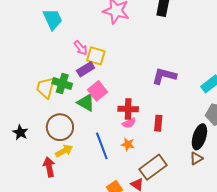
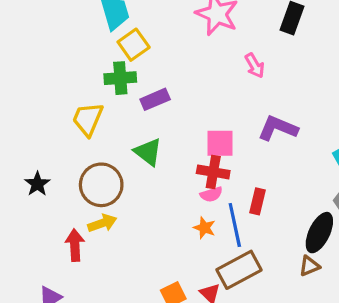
pink arrow: (81, 48) -> (255, 66), moved
yellow square: (96, 56) -> (134, 45), moved, turned 30
green cross: (62, 84) -> (120, 78), moved, turned -30
pink square: (97, 91) -> (220, 143), moved, turned 30
blue line: (102, 146) -> (235, 225), moved

